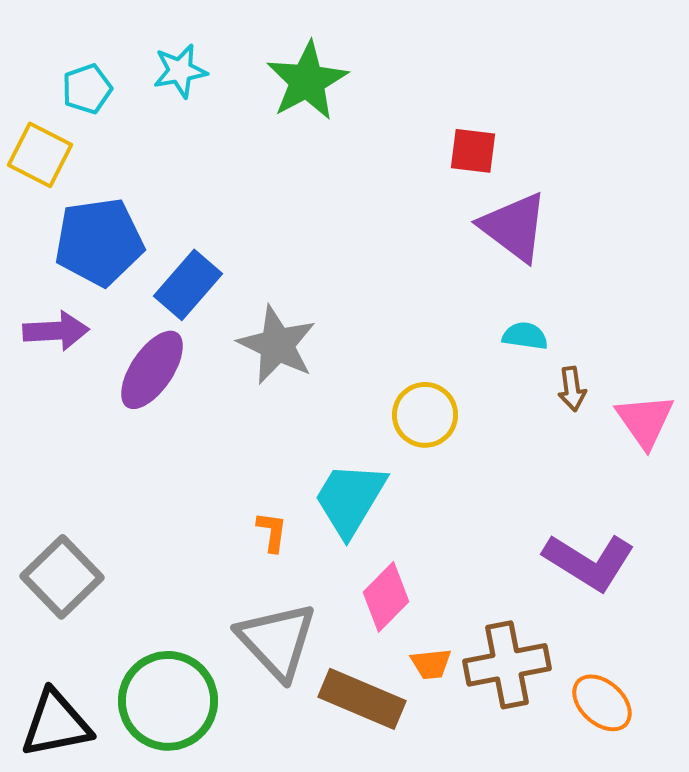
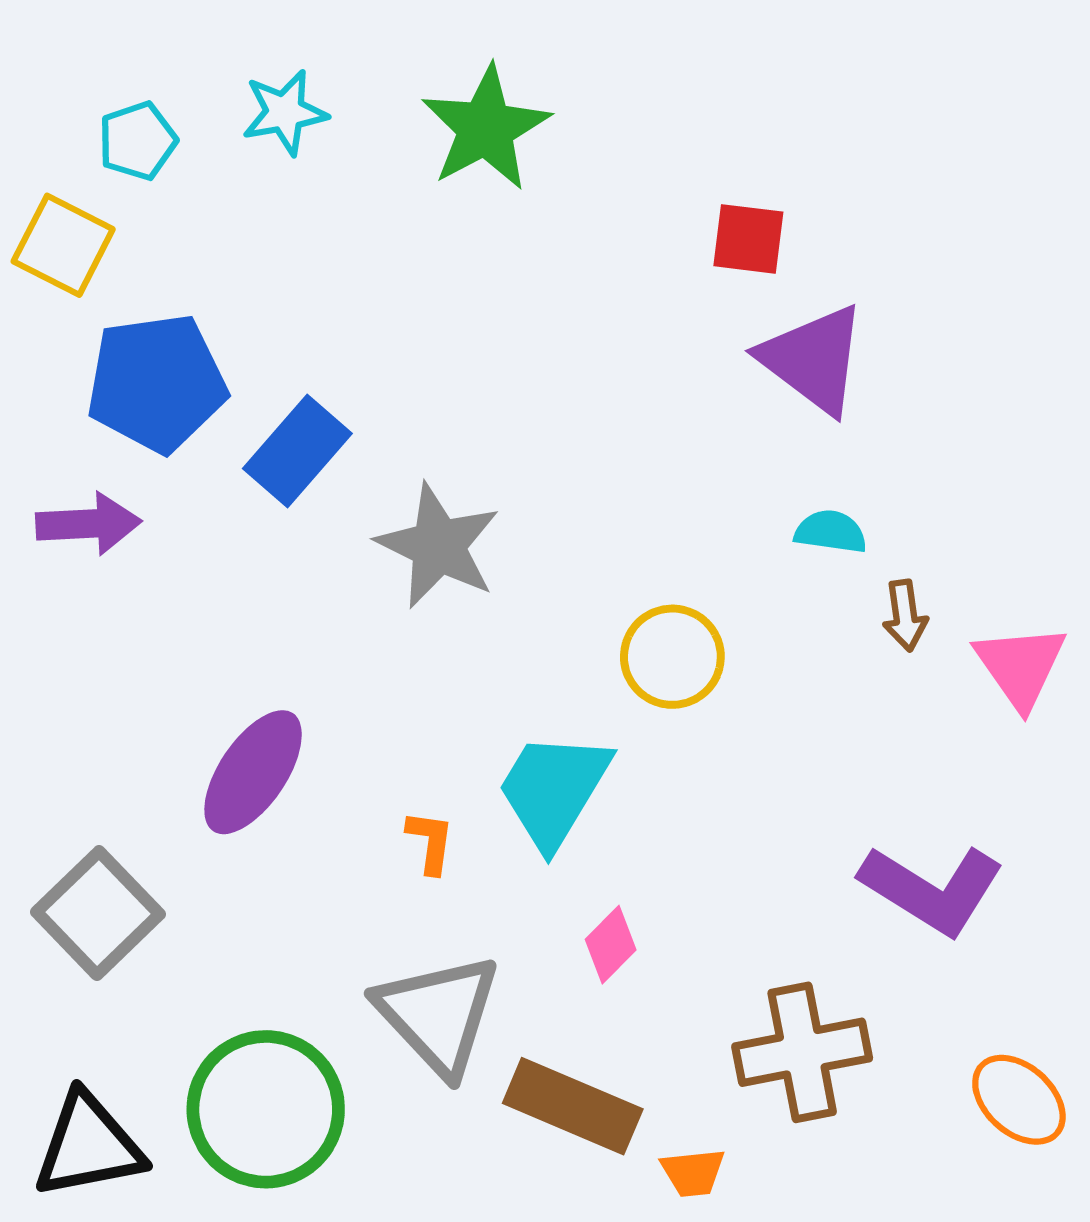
purple ellipse: (152, 370) -> (253, 772), moved
pink diamond: (386, 597) -> (611, 945), size x0.7
orange trapezoid: (431, 664) -> (693, 1173), moved
orange ellipse: (602, 703) -> (1019, 1100), moved

